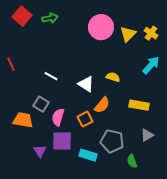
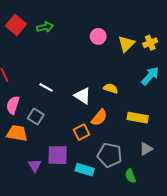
pink circle: (101, 27) -> (98, 36), size x0.6
yellow cross: (151, 33) -> (150, 43), turned 32
pink semicircle: (58, 117) -> (13, 105), moved

